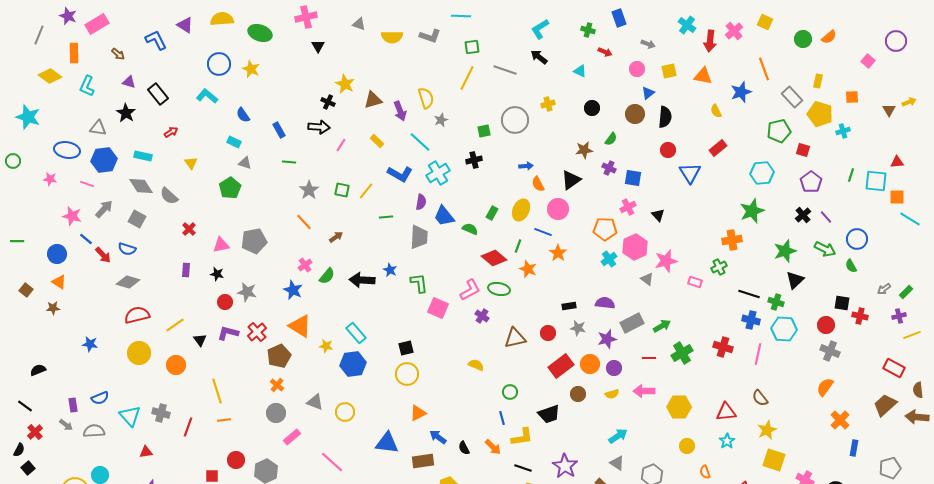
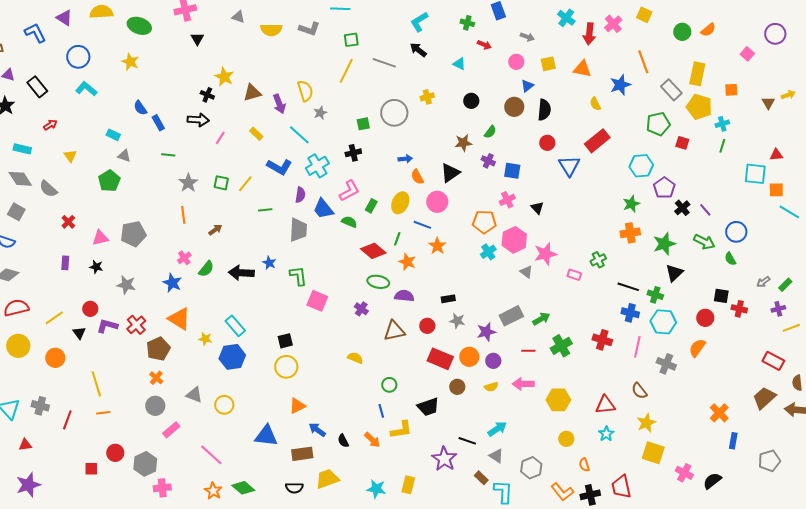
blue circle: (219, 64) -> (78, 57), moved
yellow rectangle: (818, 81) -> (697, 74), size x1.6
blue semicircle: (243, 115) -> (140, 108), moved
red rectangle: (718, 148) -> (597, 141), size x1.4
green line: (851, 175) -> (722, 146), moved
purple pentagon: (811, 182) -> (664, 188), moved
green star: (752, 211) -> (631, 204), size x0.7
orange line: (304, 222) -> (183, 215), turned 36
orange cross: (732, 240) -> (630, 233), moved
pink L-shape: (470, 290) -> (349, 191), moved
red circle: (225, 302) -> (90, 309), moved
purple semicircle: (605, 303) -> (404, 296), moved
gray cross: (830, 351) -> (666, 364), moved
red rectangle: (561, 366) -> (440, 359), turned 60
orange semicircle: (825, 387) -> (697, 348), moved
black line: (523, 468) -> (467, 441), moved

